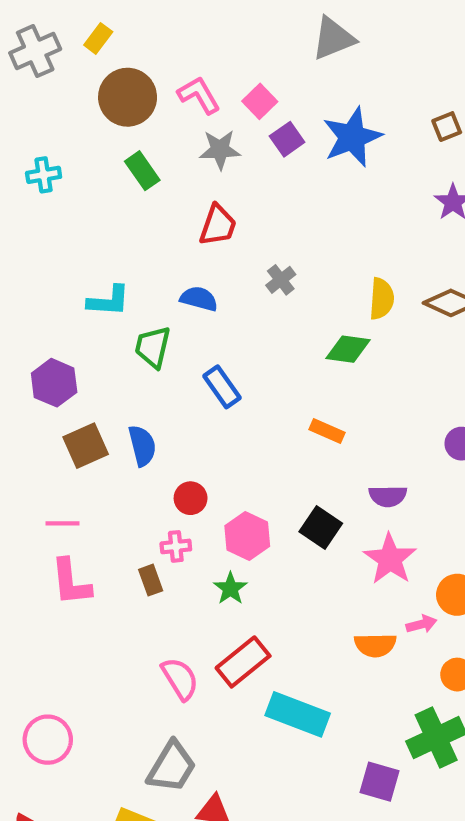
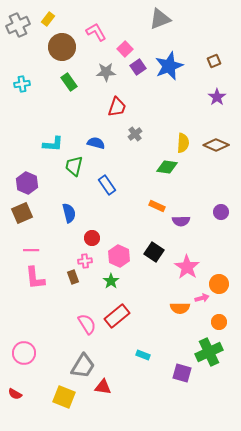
pink L-shape: (199, 95) -> (96, 32), moved
red trapezoid: (218, 225) -> (117, 107), moved
brown square: (86, 446) -> (22, 213), moved
purple semicircle: (388, 496) -> (181, 221), moved
cyan rectangle: (298, 714) -> (143, 355), moved, size x0.5

